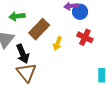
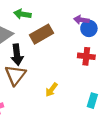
red cross: (85, 37) -> (86, 56), turned -35
yellow arrow: (57, 43) -> (51, 90), moved

